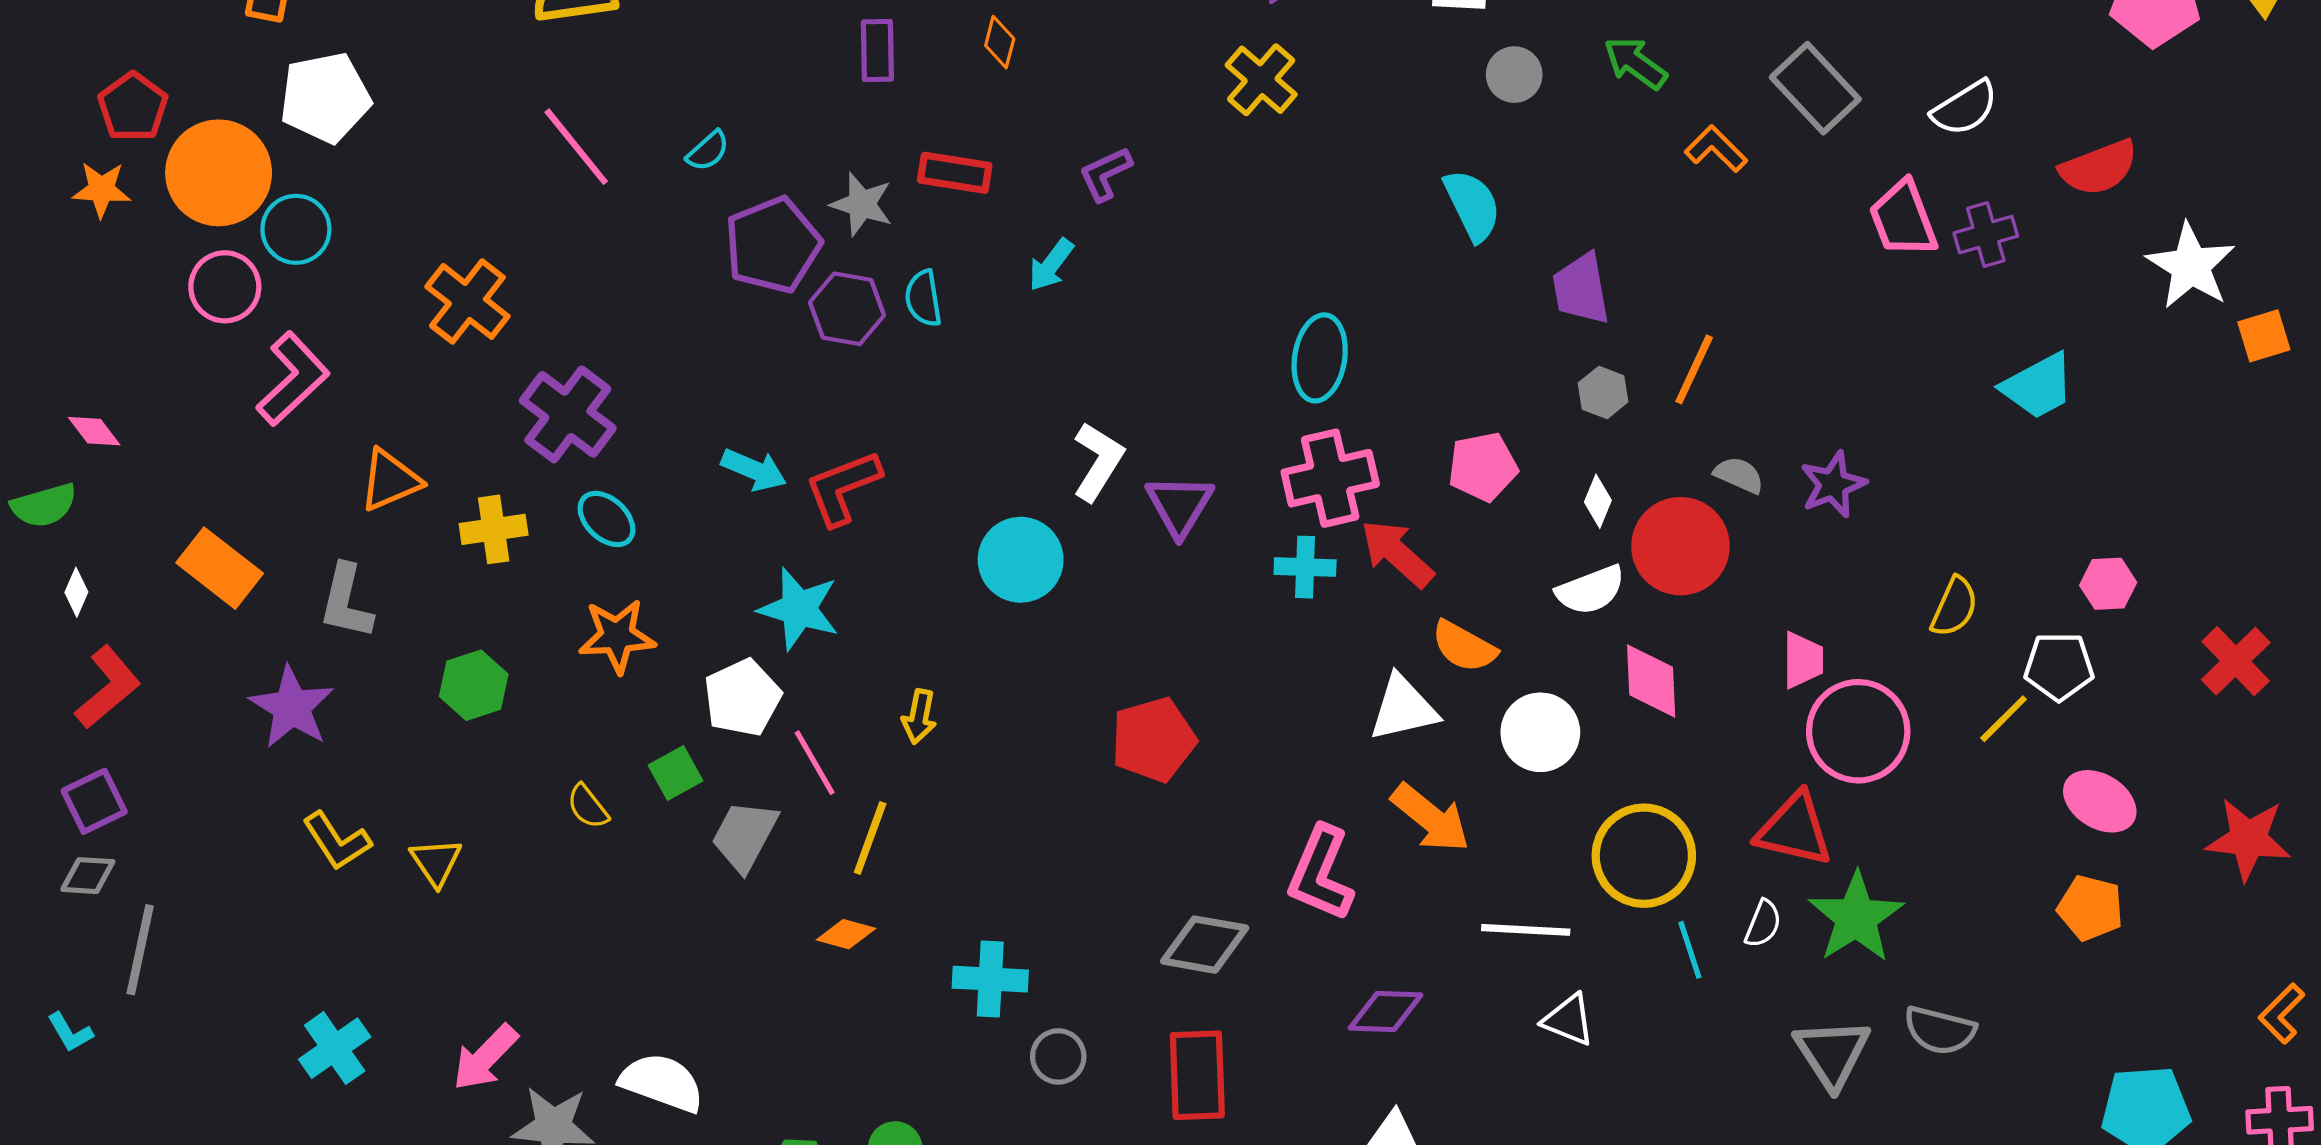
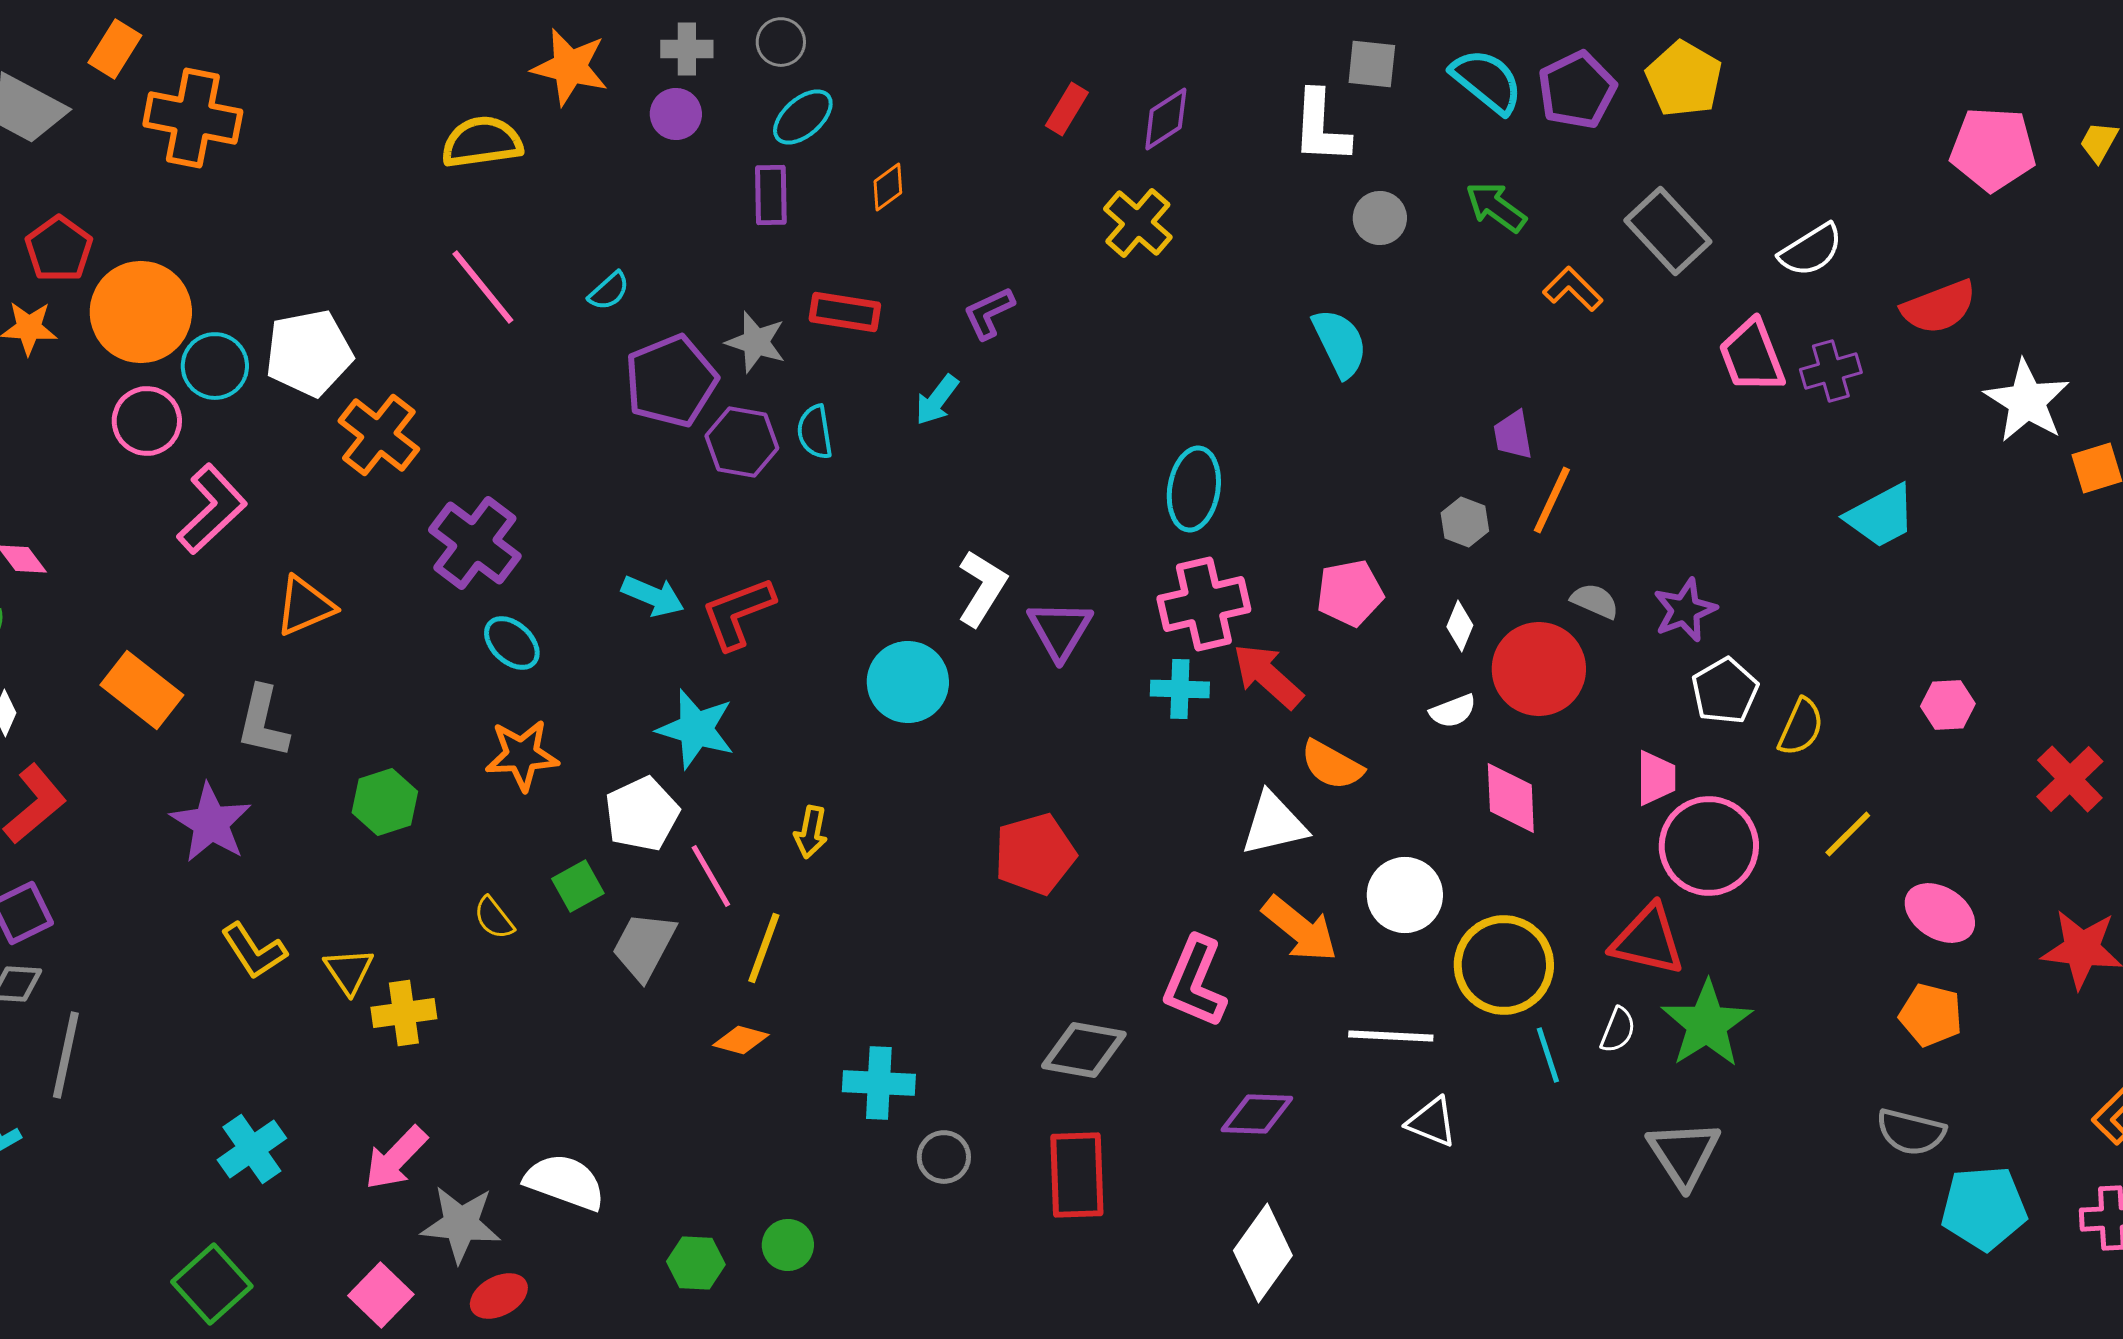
orange diamond: (1000, 42) -> (888, 187), turned 39
white pentagon: (325, 98) -> (309, 353), moved
purple trapezoid: (1581, 289) -> (1513, 435), moved, size x0.7
yellow cross: (494, 529) -> (404, 1013), moved
white semicircle: (1591, 590) -> (1453, 711), size x0.7
white pentagon: (2059, 666) -> (1725, 691), moved, turned -30
white circle: (1540, 732) -> (1405, 895), moved
gray semicircle: (1940, 1030) -> (1911, 1132), moved

